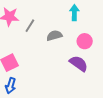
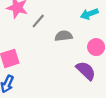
cyan arrow: (74, 13) -> (89, 14), turned -119

